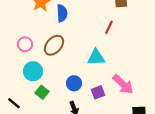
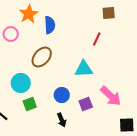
pink circle: (25, 44) -> (11, 34), moved
green square: (42, 92) -> (30, 104), turned 32

